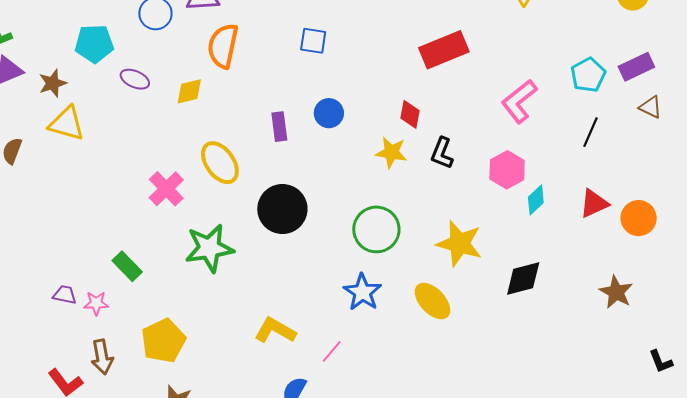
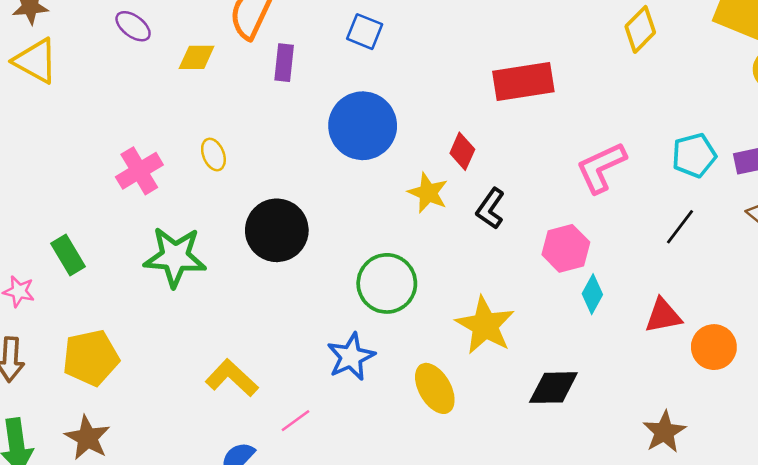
blue circle: (329, 113) -> (363, 126), size x1.8
purple rectangle: (279, 127) -> (284, 63), moved
yellow ellipse: (220, 163) -> (213, 154), size x0.6
cyan diamond: (536, 200) -> (592, 294), turned -32

